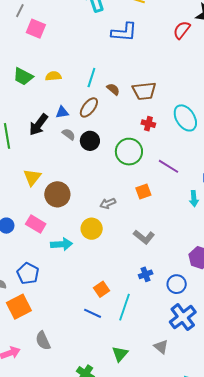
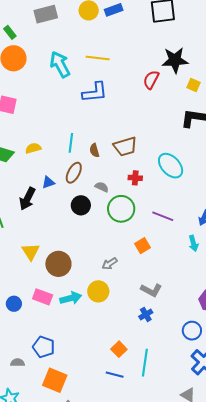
brown semicircle: (113, 89) -> (94, 150), turned -136
gray semicircle: (69, 134) -> (102, 187), moved
cyan arrow: (62, 244) -> (71, 298), moved
blue cross: (146, 274) -> (146, 314), moved
orange square: (19, 307) -> (55, 380), moved, turned -30

